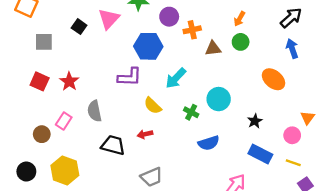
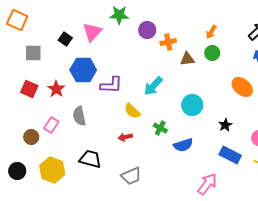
blue hexagon: (148, 46) -> (83, 70), moved
green cross: (191, 112) -> (160, 128), moved
black trapezoid: (113, 145) -> (90, 159), moved

